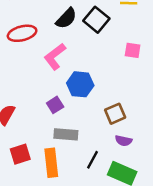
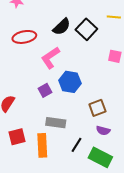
purple square: (55, 105) -> (45, 90), moved

